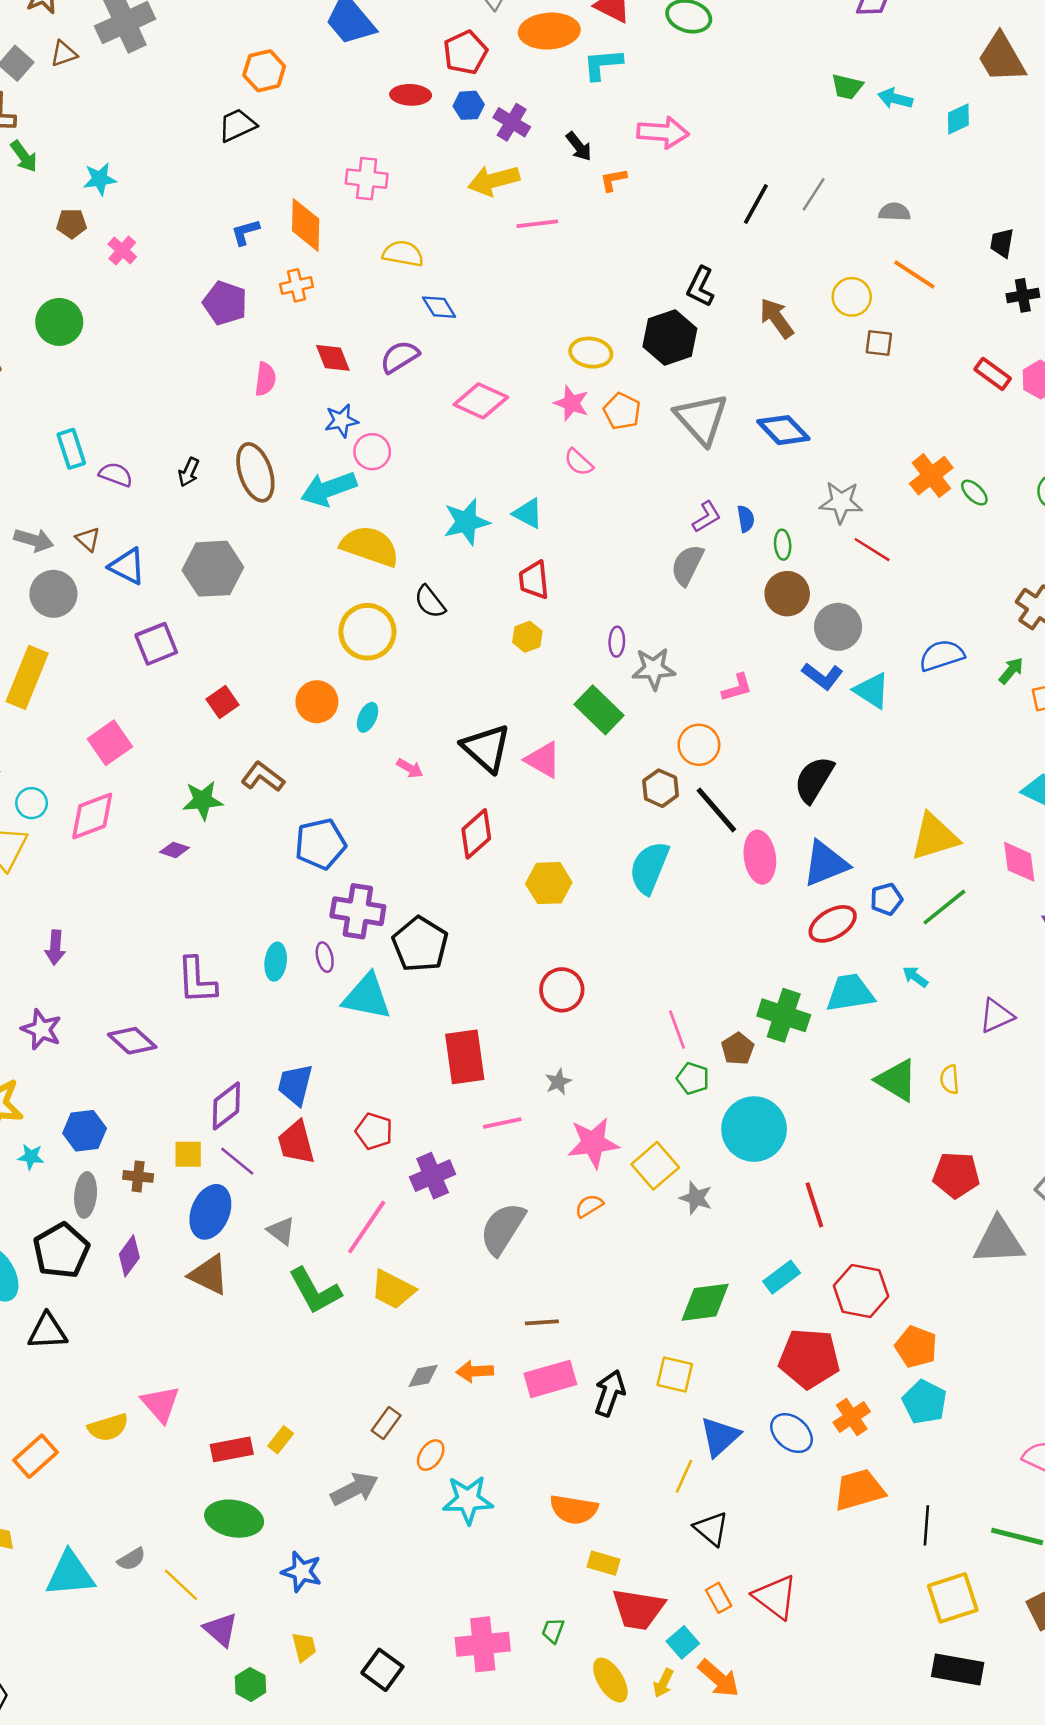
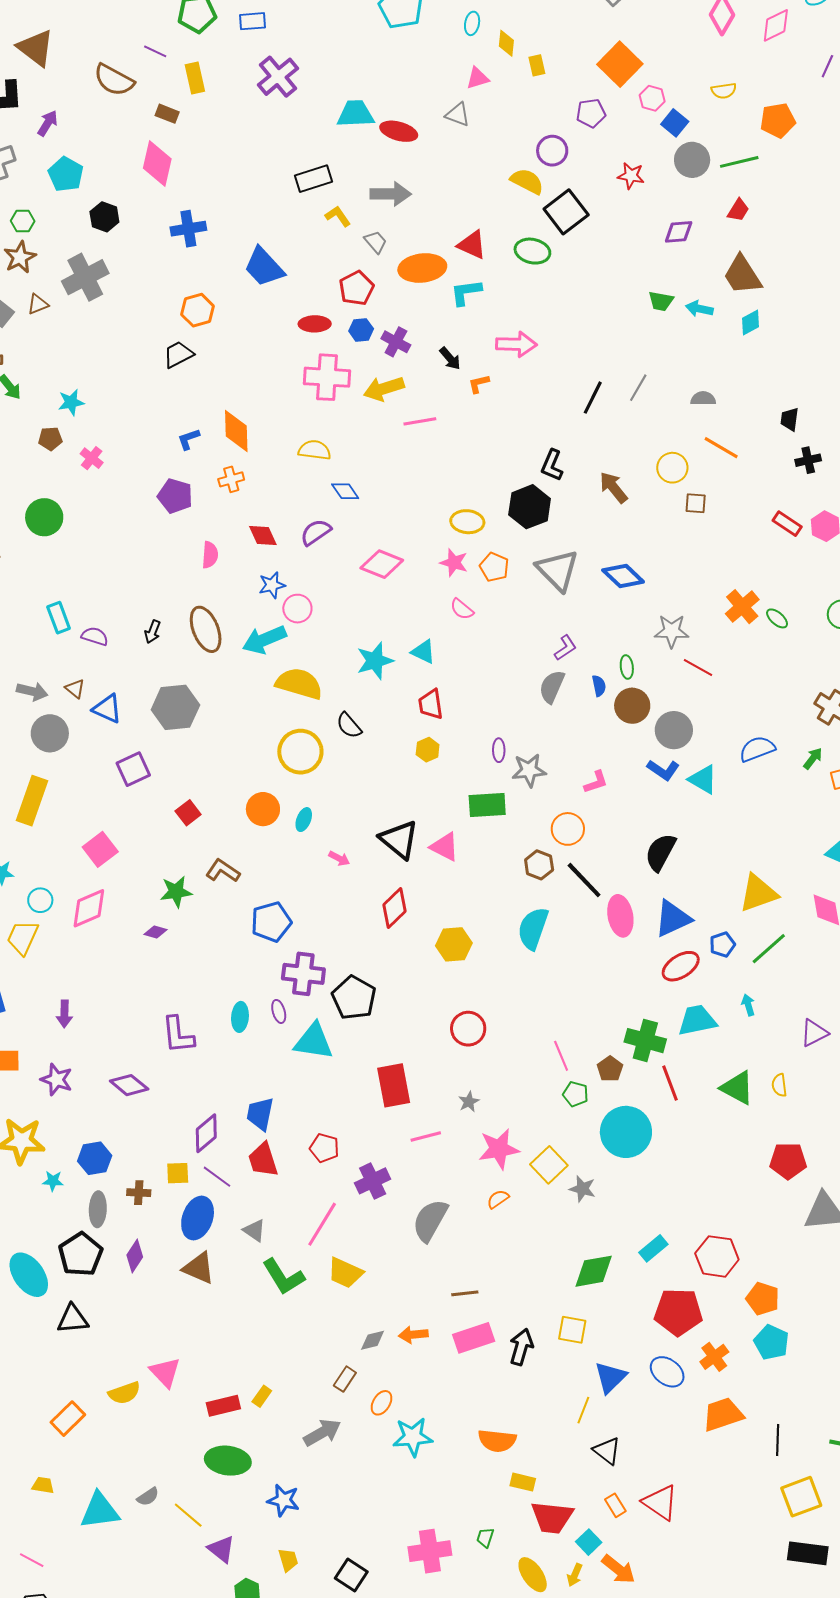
brown trapezoid: (1002, 58) -> (742, 275), moved
pink cross: (367, 179) -> (327, 377), moved, size x1.4
blue semicircle: (746, 519) -> (599, 686), moved
green rectangle: (599, 710) -> (487, 805), turned -45
cyan arrow: (915, 977) -> (748, 1005), turned 40
red line: (814, 1205) -> (670, 1083), moved

